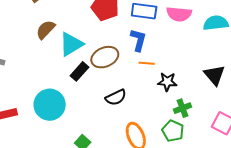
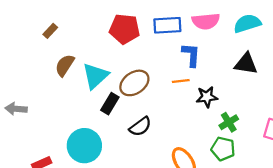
blue L-shape: (138, 40) -> (191, 55), moved
black triangle: (214, 75) -> (246, 64), moved, turned -30
black semicircle: (116, 97) -> (140, 127), moved

